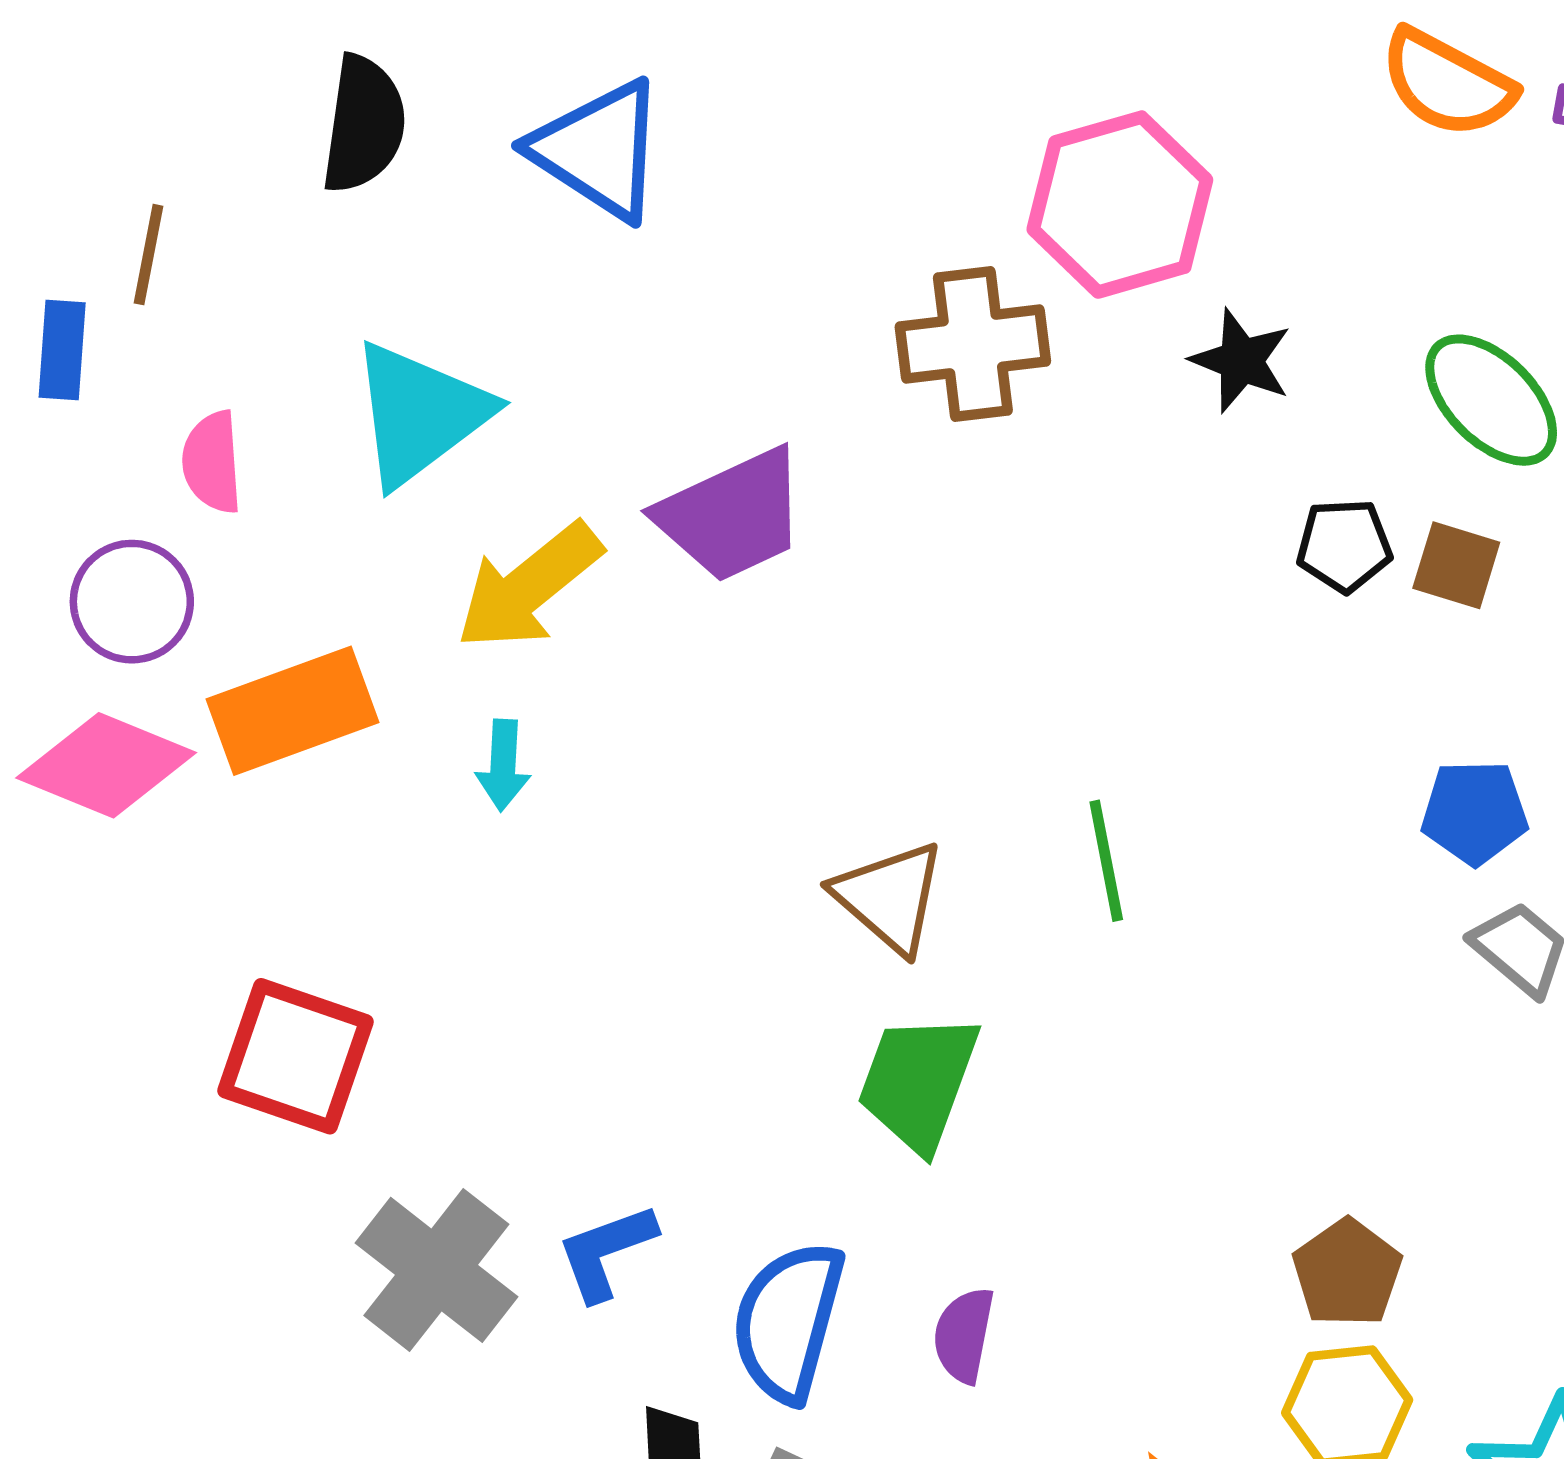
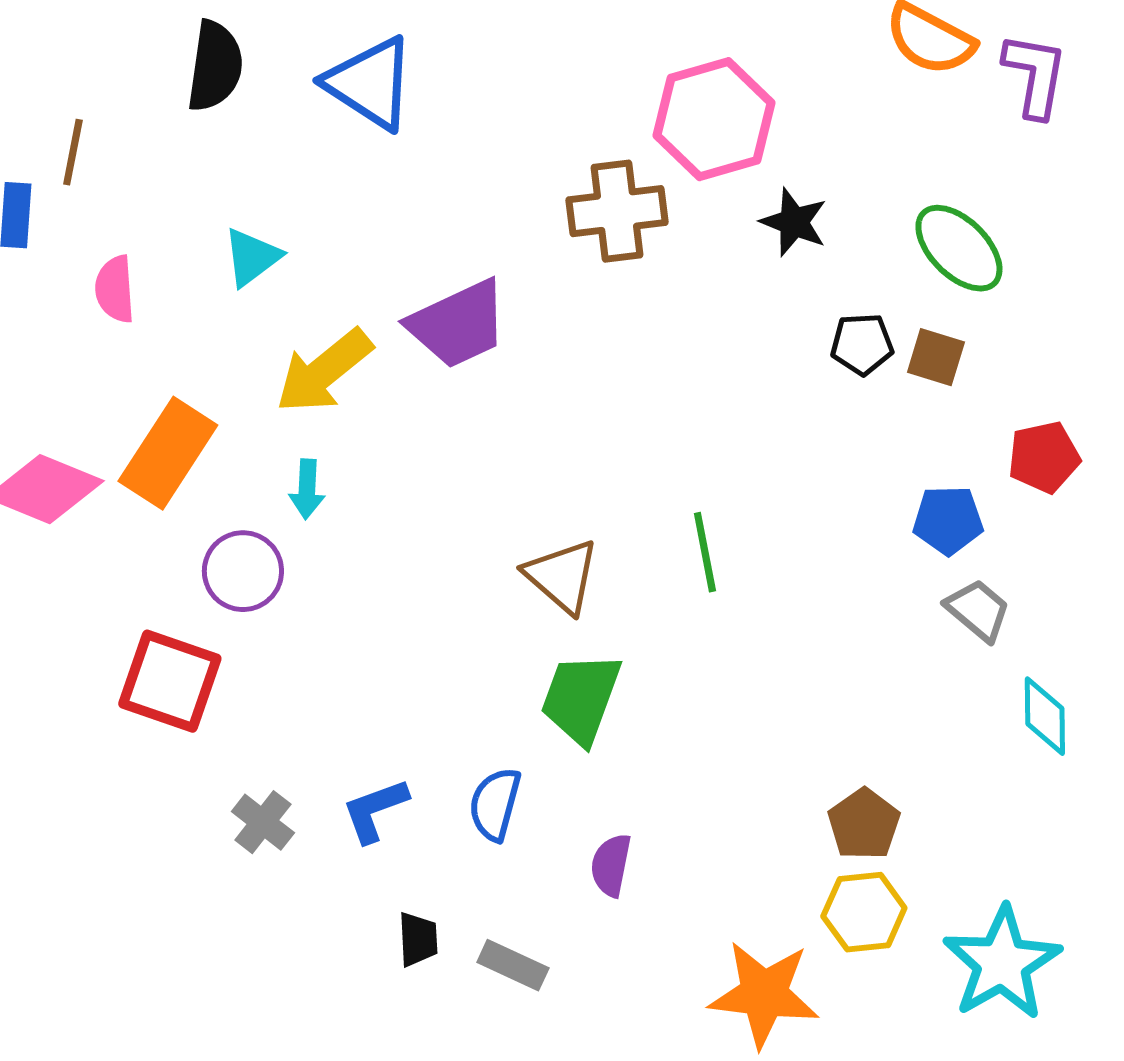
cyan triangle: (420, 414) -> (252, 257), size x0.6
purple circle: (132, 602) -> (243, 571), moved
orange rectangle: (292, 711) -> (168, 453), turned -37
gray cross: (436, 1270) -> (263, 822), size x0.6
blue semicircle: (788, 1321) -> (495, 804), moved, size x0.7

